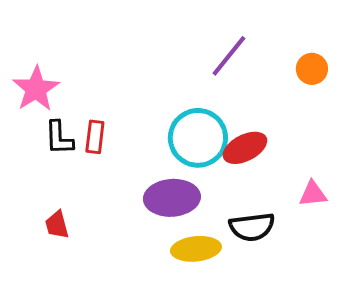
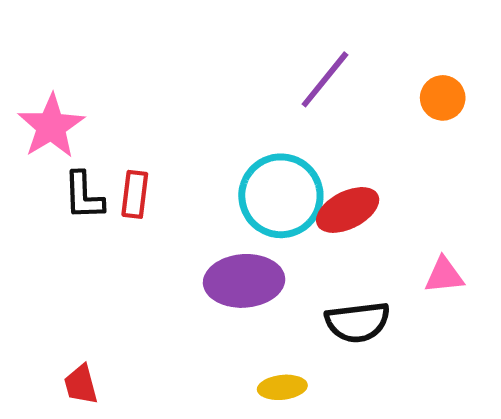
red trapezoid: (57, 225) -> (81, 384), moved
yellow ellipse: (196, 249) -> (282, 387), moved, size x0.7

